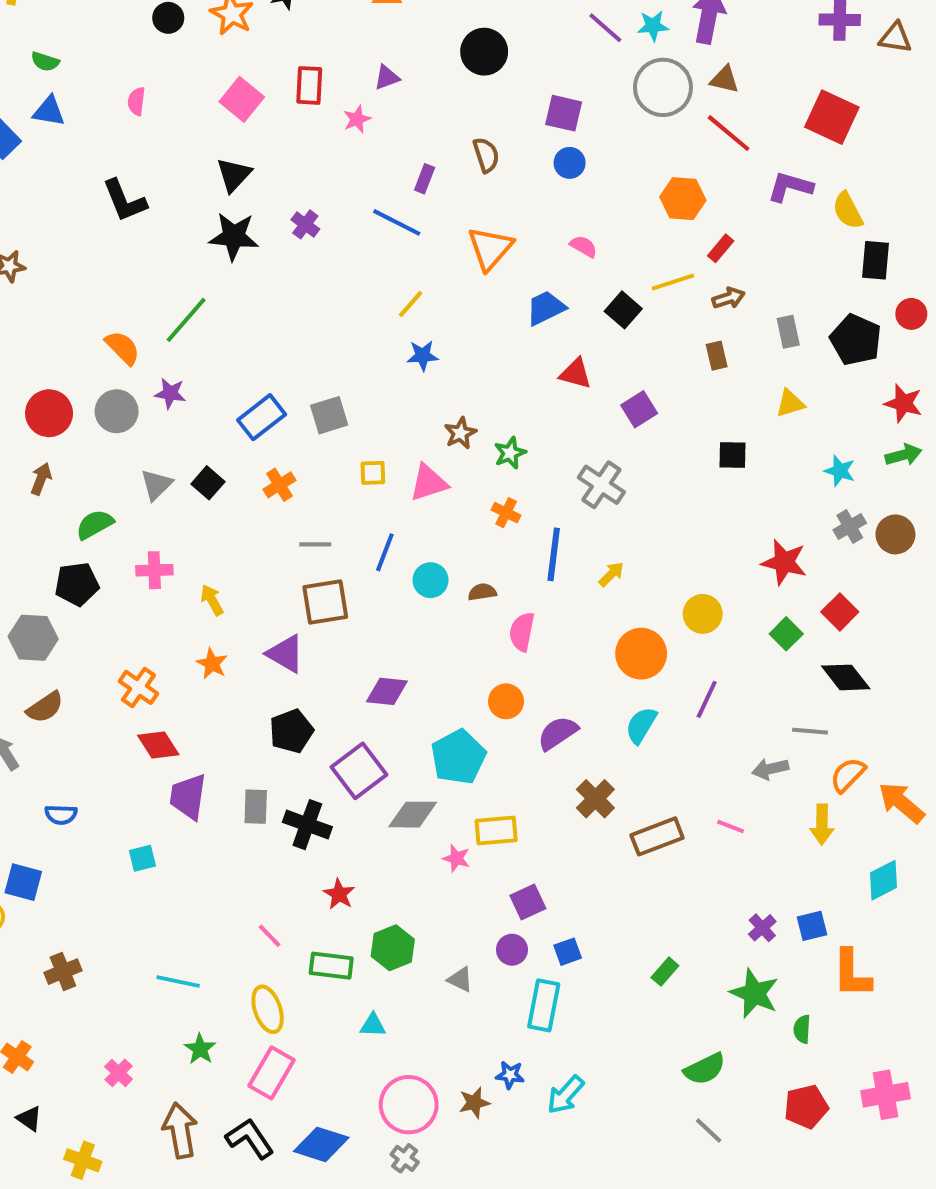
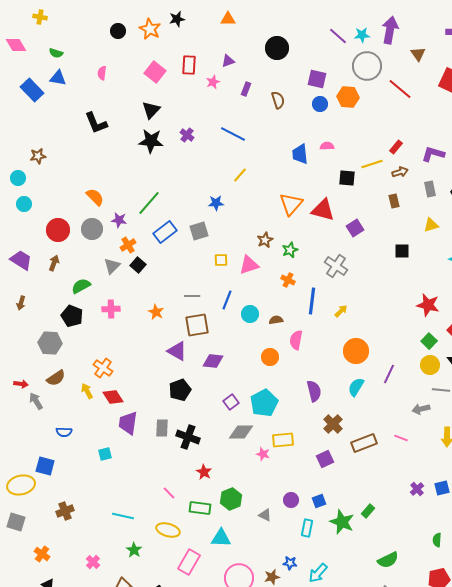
brown triangle: (725, 79) -> (418, 54), moved, turned 42
purple rectangle: (425, 179) -> (246, 89), moved
purple L-shape: (790, 187) -> (433, 154), moved
orange hexagon: (683, 199) -> (348, 97), moved
pink semicircle: (583, 246) -> (327, 146), turned -32
orange triangle: (490, 248) -> (291, 204), moved
blue trapezoid: (546, 308) -> (300, 154), moved, turned -70
black square: (623, 310) -> (347, 178), turned -36
green line: (186, 320) -> (149, 203), moved
blue star: (423, 356) -> (216, 203), moved
red triangle: (576, 373) -> (323, 210), size x1.4
orange cross: (280, 485) -> (128, 245), moved
black pentagon: (77, 584) -> (72, 316), turned 30
yellow arrow: (212, 600) -> (87, 391), moved
yellow circle: (703, 614) -> (430, 365), moved
orange star: (212, 664) -> (156, 312), moved
purple diamond: (387, 691) -> (213, 361), moved
orange circle: (506, 701) -> (270, 357), moved
purple semicircle: (558, 733) -> (314, 391), turned 110
purple square: (359, 771) -> (231, 402), moved, size x0.6
purple square: (528, 902) -> (325, 459), moved
green star: (754, 993) -> (342, 522), moved
cyan rectangle: (544, 1005) -> (307, 528), size x0.7
yellow ellipse: (268, 1009) -> (168, 530), turned -55
cyan triangle: (373, 1025) -> (221, 538), size x1.5
pink rectangle: (272, 1073) -> (189, 562), moved

